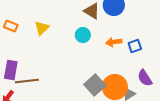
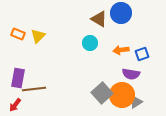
yellow triangle: (42, 28) -> (38, 36), moved
purple semicircle: (145, 78) -> (131, 74), moved, turned -48

